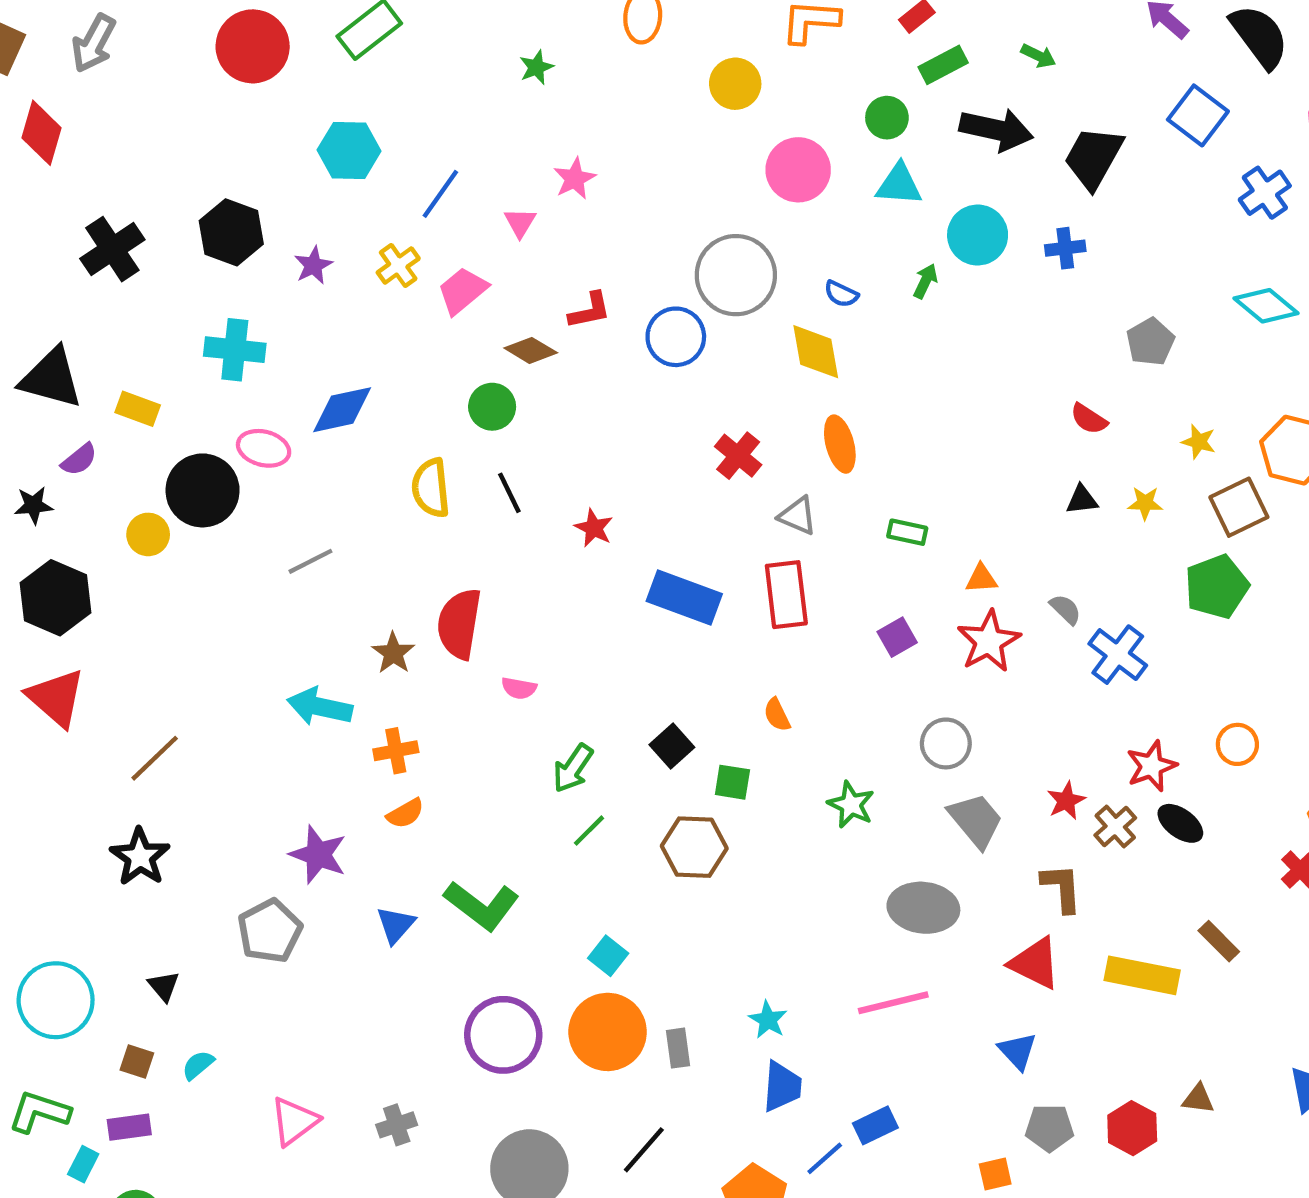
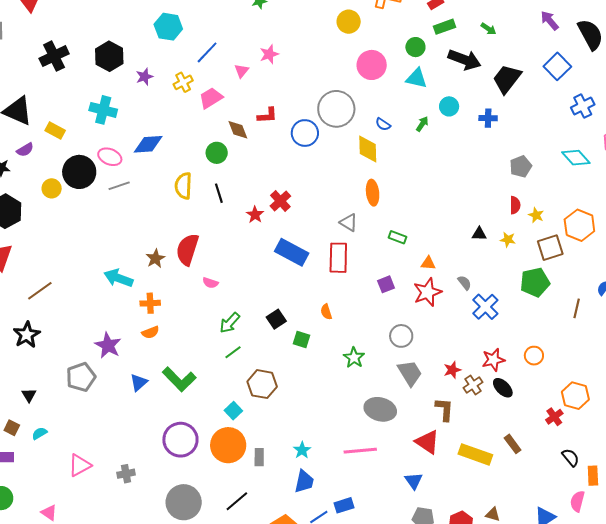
cyan circle: (978, 235) -> (449, 106), size x0.7
brown diamond: (531, 350) -> (238, 130), turned 30
red semicircle: (1089, 419) -> (515, 205), moved, turned -132
red cross: (738, 456) -> (280, 201), moved
gray line: (310, 561) -> (119, 186), moved
brown hexagon: (694, 847) -> (262, 384), moved

